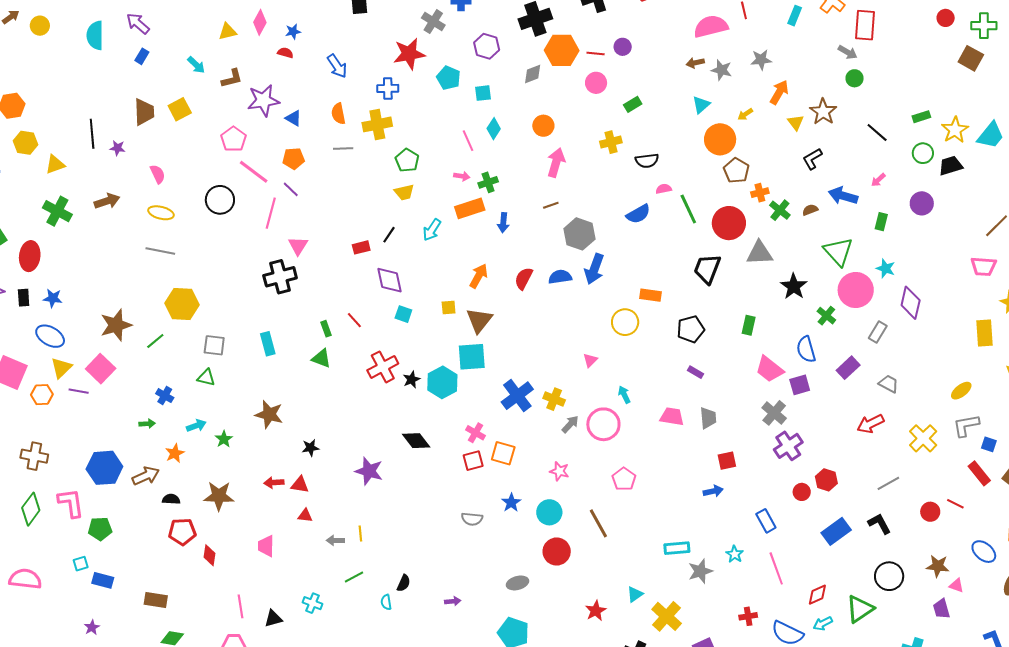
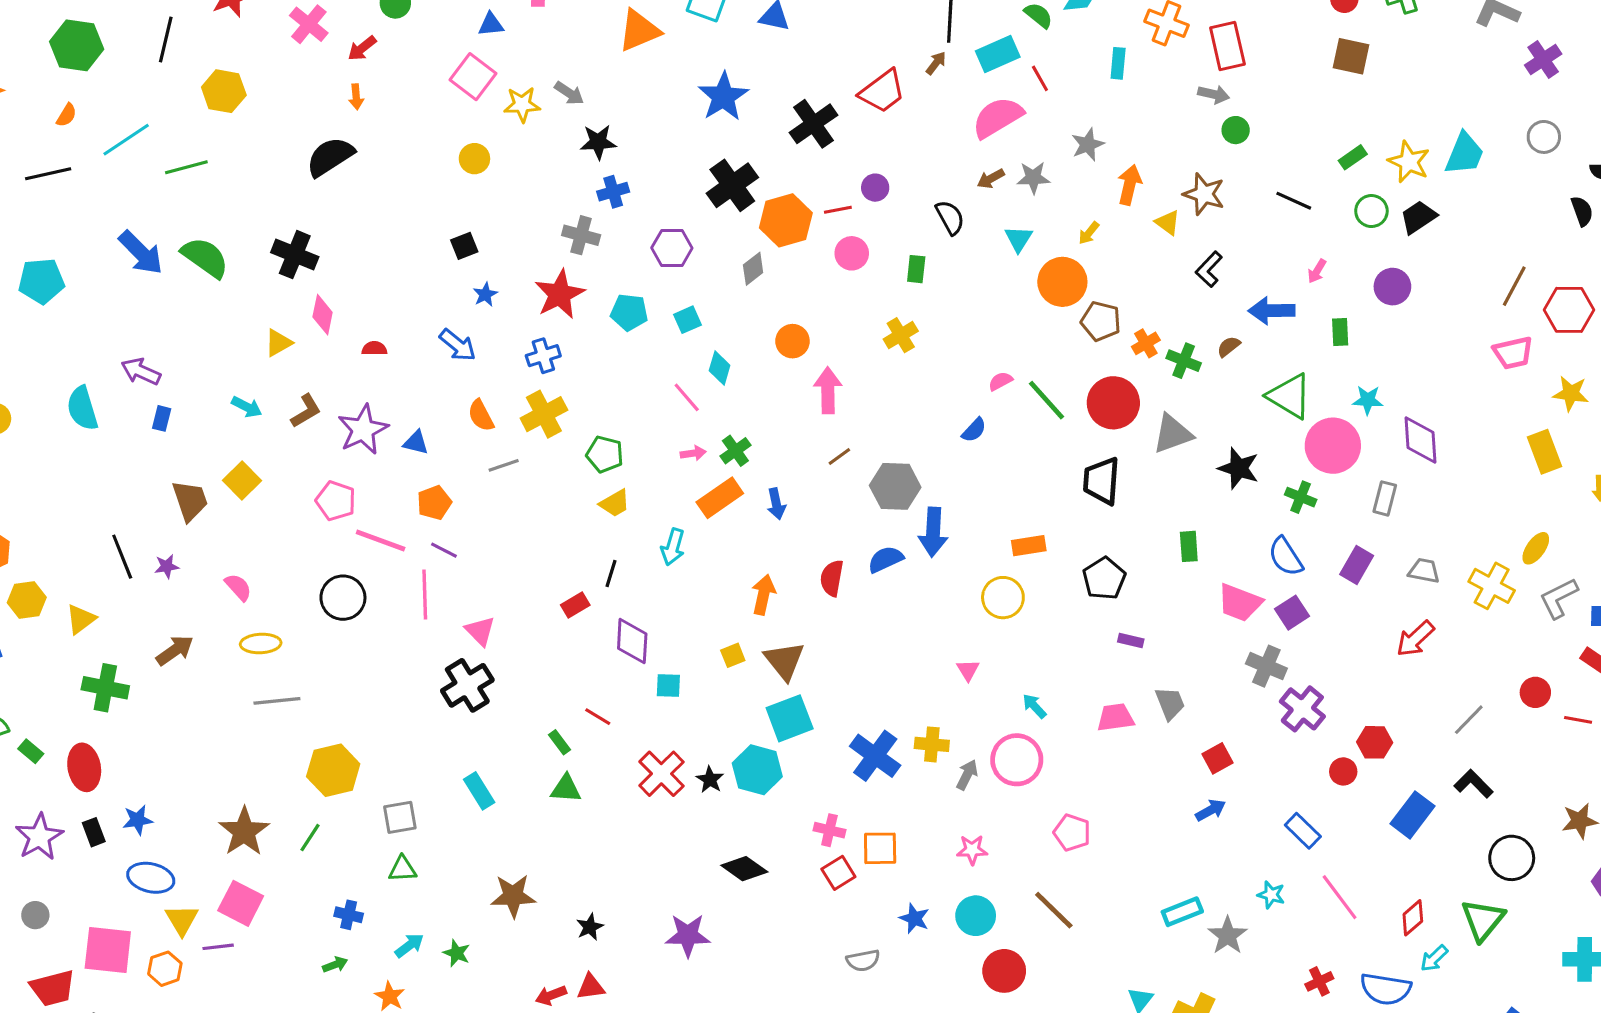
blue star: (293, 32) -> (485, 294), moved
brown square: (971, 58) -> (1351, 56), moved
green rectangle: (633, 104) -> (916, 269), turned -36
black semicircle: (647, 161) -> (950, 217), moved, turned -95
blue semicircle: (638, 214) -> (974, 430), size x0.7
purple diamond: (389, 280) -> (632, 641), turned 32
yellow cross: (923, 438) -> (1492, 586), moved
red circle: (930, 512) -> (1535, 692), moved

